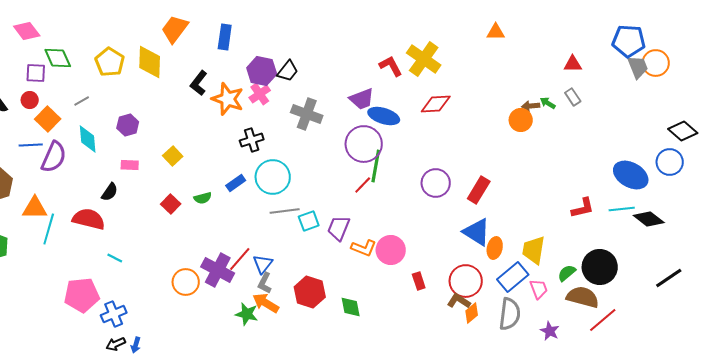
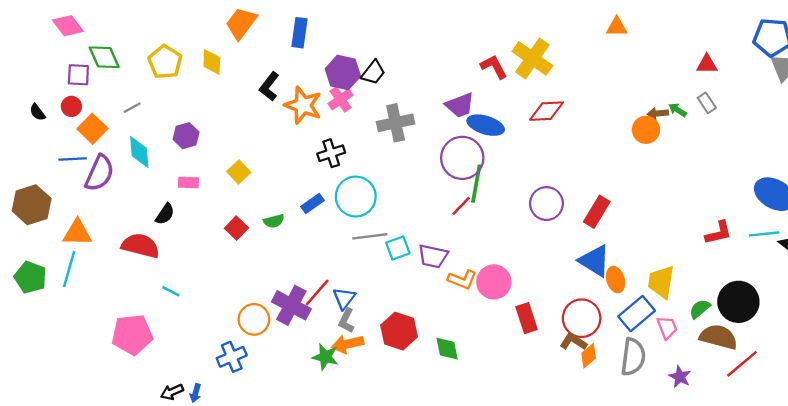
yellow diamond: (150, 62) -> (212, 62), size x0.7
gray cross: (307, 114) -> (396, 123), turned -32
purple trapezoid: (339, 228) -> (433, 256), turned -100
cyan line: (49, 229) -> (69, 269), moved
orange ellipse: (495, 248) -> (616, 280), turned -30
red rectangle: (419, 281) -> (527, 318), size x1.4
orange arrow: (266, 303) -> (348, 344), turned -44
blue cross: (114, 314) -> (232, 357), moved

